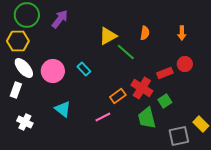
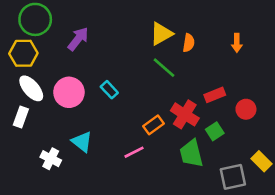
purple arrow: (60, 19) -> (78, 39), moved
yellow triangle: (108, 36) -> (161, 34), moved
red circle: (185, 64) -> (246, 109), moved
white cross: (25, 122) -> (51, 159), moved

